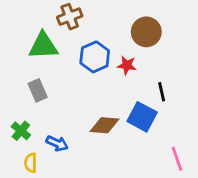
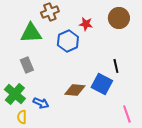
brown circle: (146, 32) -> (119, 18), moved
red star: (127, 65) -> (86, 24), moved
green cross: (21, 131) -> (15, 94), size x1.5

